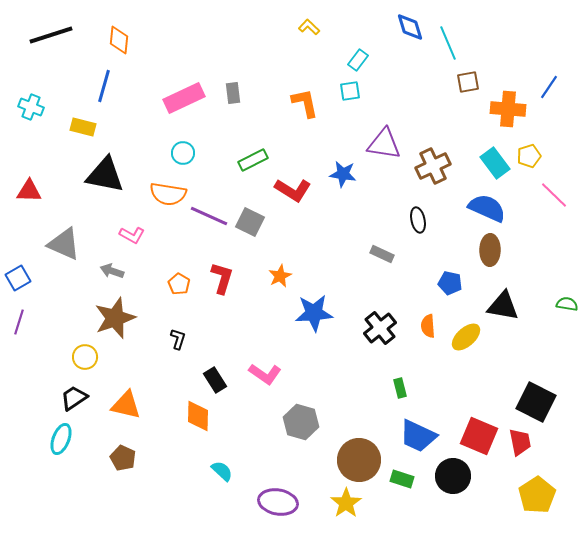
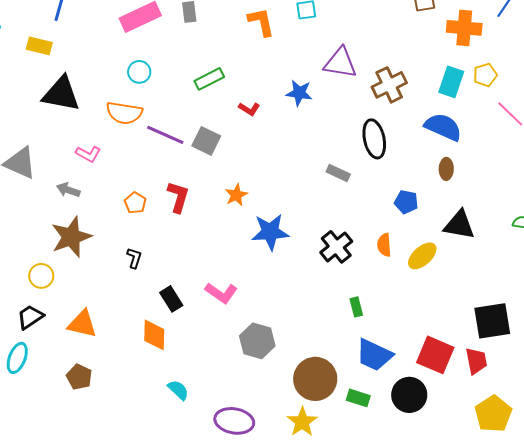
cyan rectangle: (495, 163) -> (451, 82), turned 56
red L-shape: (293, 190) -> (249, 109), size x0.6
black ellipse: (418, 220) -> (374, 139), size x1.5
brown ellipse: (490, 250) -> (446, 169), size x0.7
black square: (536, 402) -> (492, 321), turned -36

